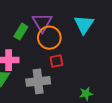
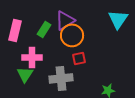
purple triangle: (42, 22) -> (65, 20), turned 30
cyan triangle: (84, 24) -> (118, 19), moved

